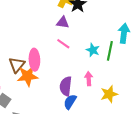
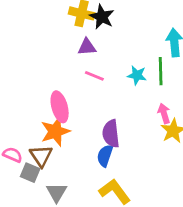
brown triangle: (17, 65) -> (41, 156), moved
pink arrow: (89, 79) -> (164, 113), moved
blue semicircle: (70, 102) -> (105, 156), moved

